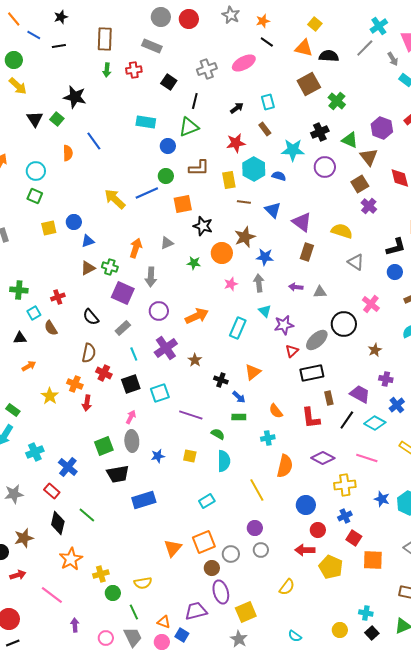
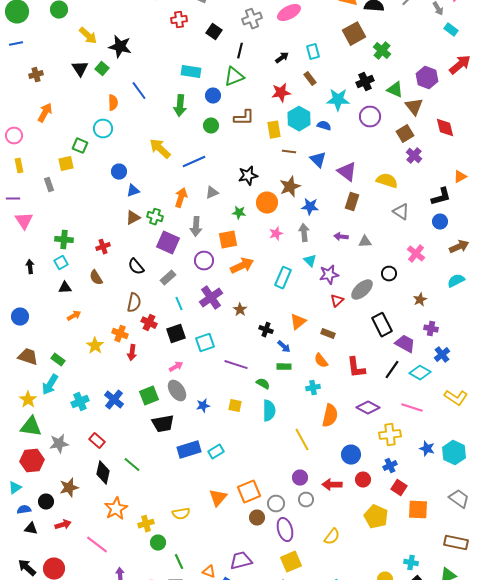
green arrow: (107, 70) -> (180, 106), moved, size x1.5
yellow arrow: (18, 86) -> (88, 36), moved
cyan circle: (36, 171) -> (103, 129), moved
blue line: (147, 193) -> (194, 162), moved
orange square: (183, 204) -> (228, 240), moved
black star: (203, 226) -> (248, 176), turned -30
yellow square: (49, 228) -> (66, 164), moved
cyan square: (34, 313) -> (61, 263), moved
black circle: (344, 324) -> (389, 274), size x0.6
black rectangle: (312, 373) -> (382, 325), moved, turned 75
brown rectangle: (329, 398) -> (328, 334), moved, turned -56
pink arrow: (131, 417) -> (176, 367), turned 32
gray ellipse: (132, 441) -> (177, 391), turned -30
blue cross: (68, 467) -> (114, 400), moved
cyan rectangle: (207, 501) -> (216, 452), moved
red arrow: (305, 550) -> (332, 485), moved
yellow semicircle: (143, 583) -> (181, 514), moved
purple ellipse: (221, 592) -> (285, 530), moved

